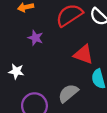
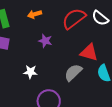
gray semicircle: (68, 93) -> (73, 73), moved

